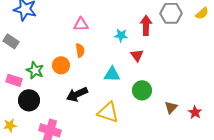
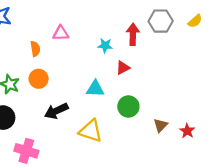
orange semicircle: (80, 50) -> (35, 49), moved
red triangle: (137, 55) -> (123, 68), turned 40

